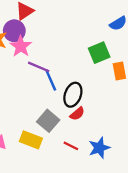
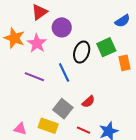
purple circle: (14, 31) -> (62, 27), moved
purple line: (39, 67) -> (34, 77), moved
black ellipse: (73, 95) -> (82, 52), moved

